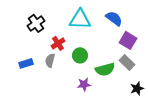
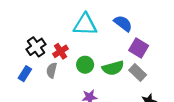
black cross: (36, 23) -> (36, 47), moved
blue rectangle: (26, 63) -> (25, 74), turned -40
green semicircle: (105, 69) -> (113, 68), moved

